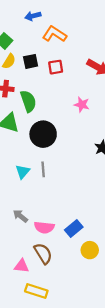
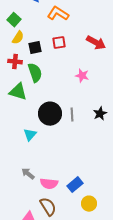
black square: (31, 61) -> (35, 48), moved
black circle: (43, 134) -> (50, 114), moved
gray line: (43, 169) -> (72, 115), moved

